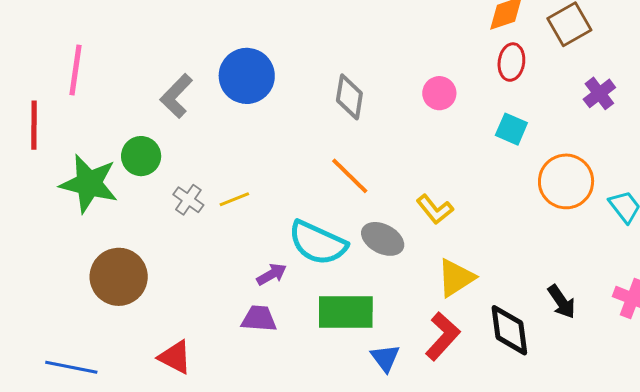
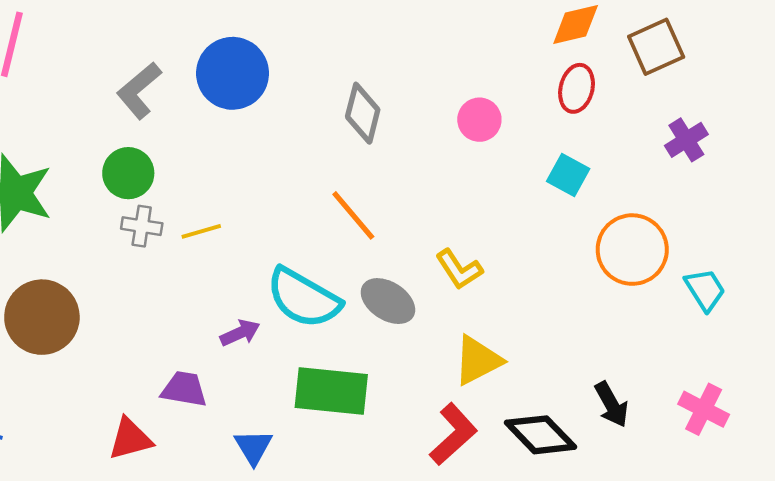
green circle: (141, 156) -> (128, 173), moved
gray cross: (188, 200) -> (142, 226), turned -32
purple trapezoid: (259, 319) -> (184, 389), moved
black diamond: (509, 330) -> (540, 435), turned -42
red triangle: (175, 357) -> (130, 439), moved, turned -48
blue triangle: (385, 358) -> (253, 447), moved

